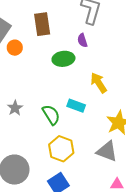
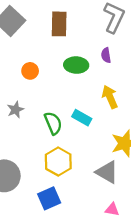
purple semicircle: (82, 40) -> (106, 55), moved
orange circle: (15, 48) -> (30, 71), moved

